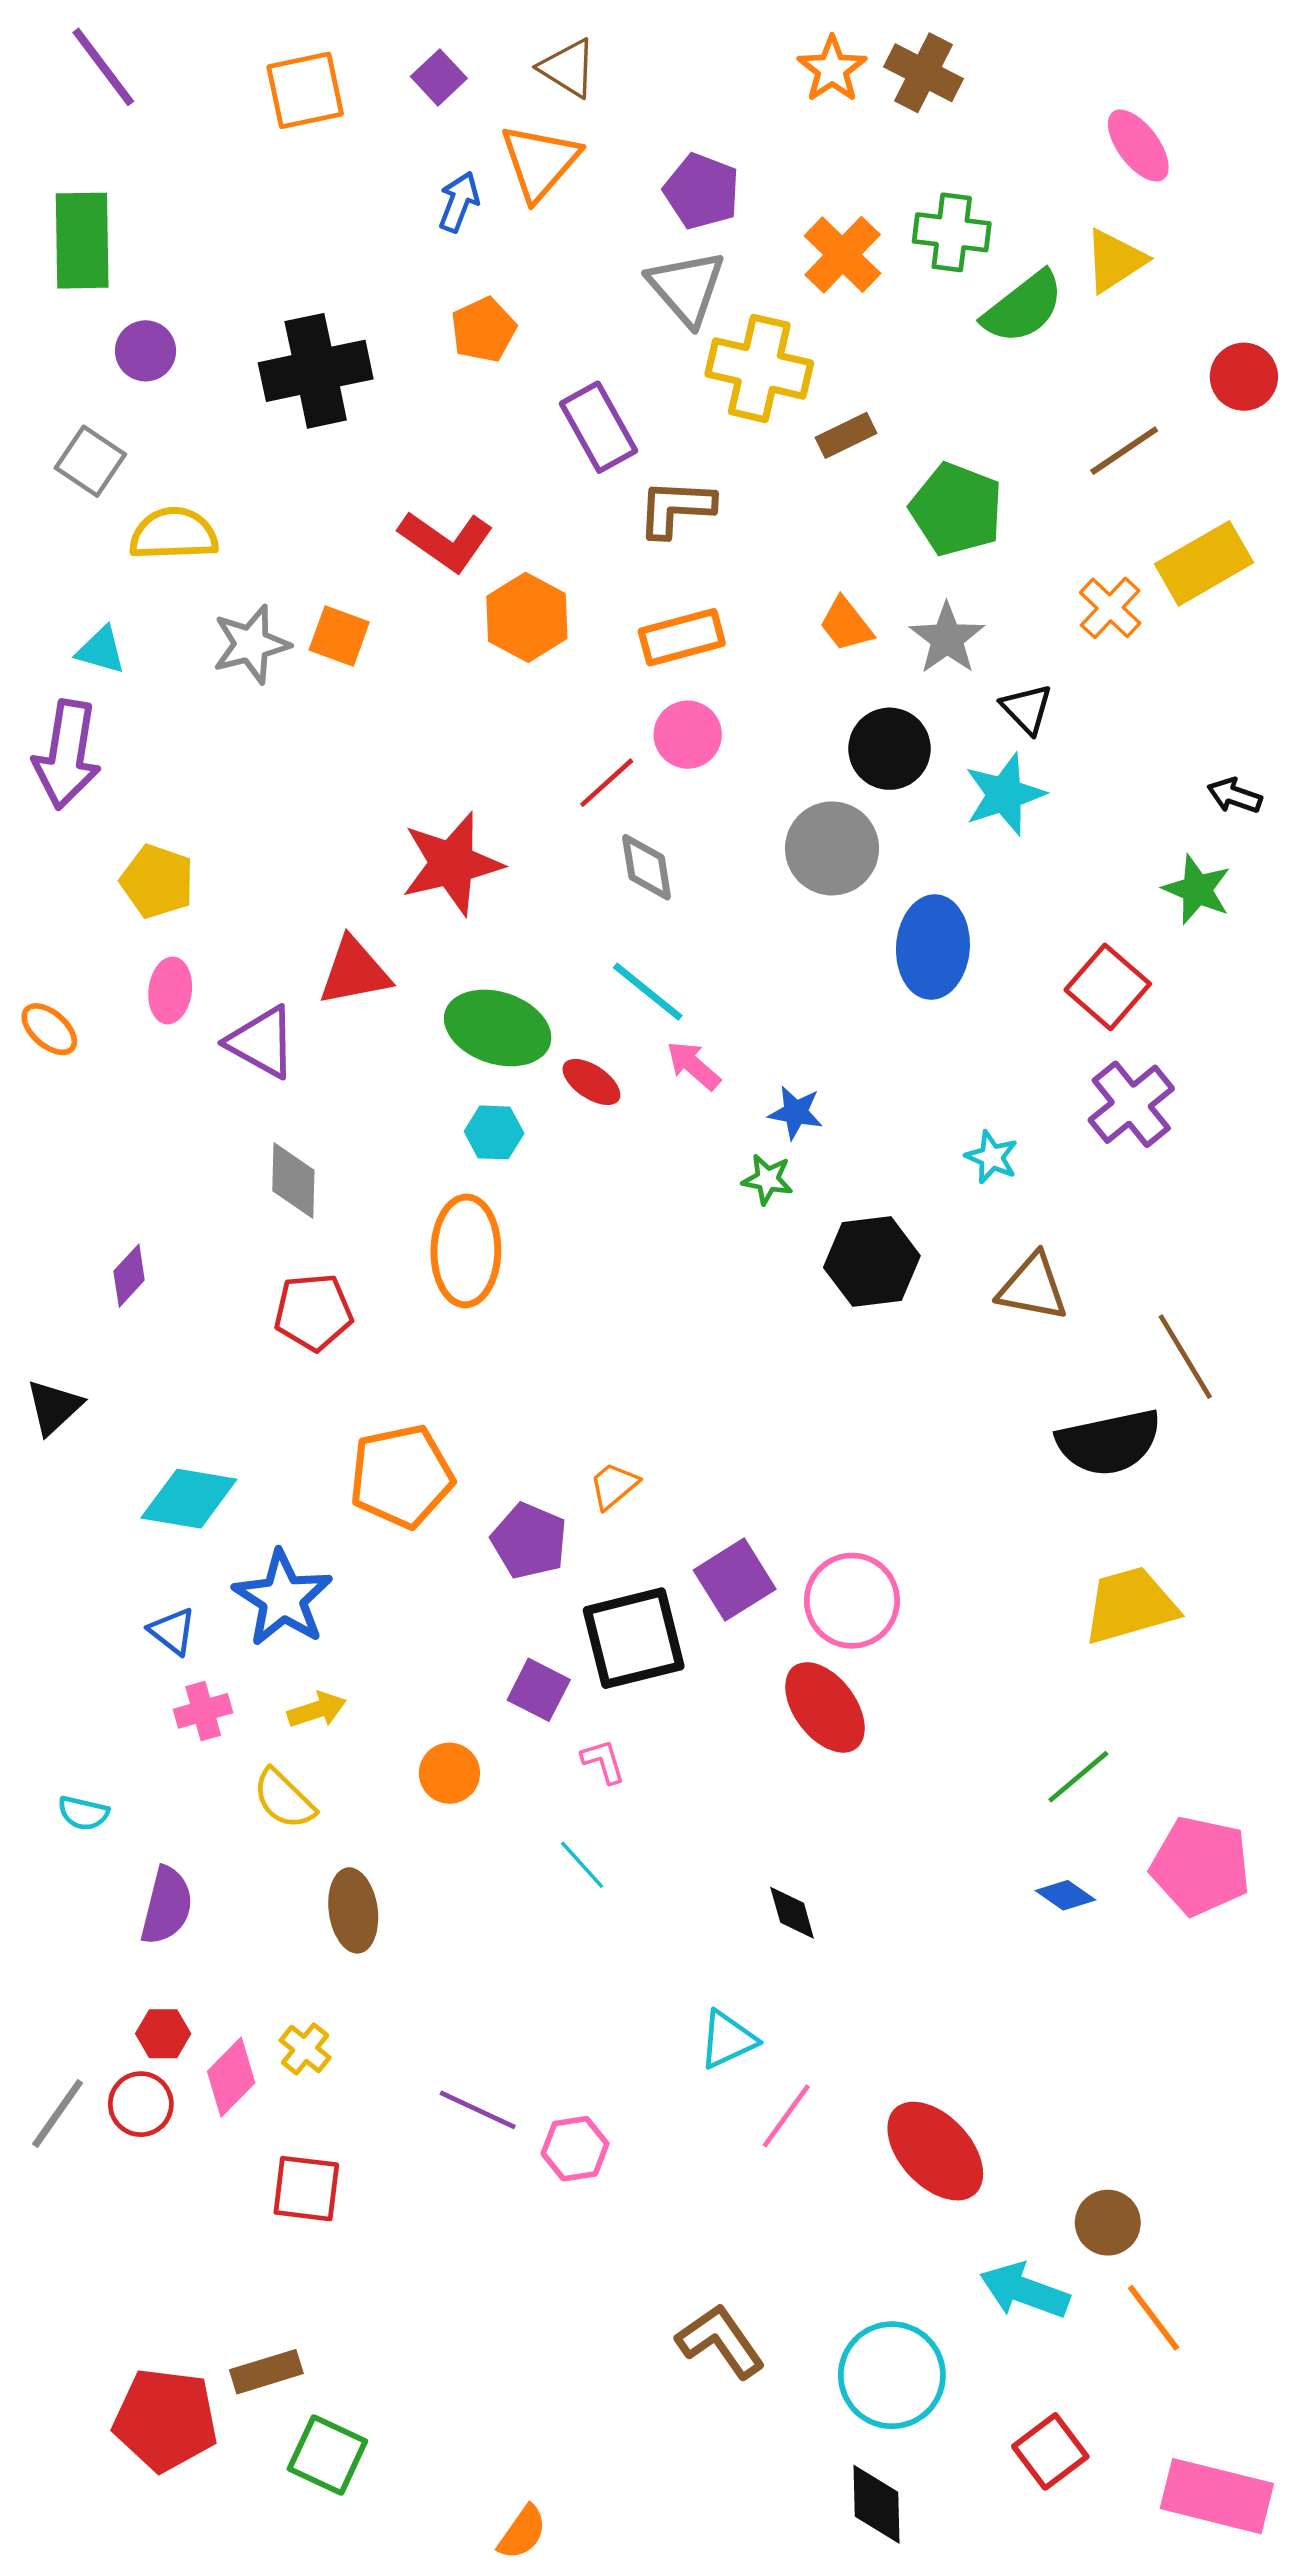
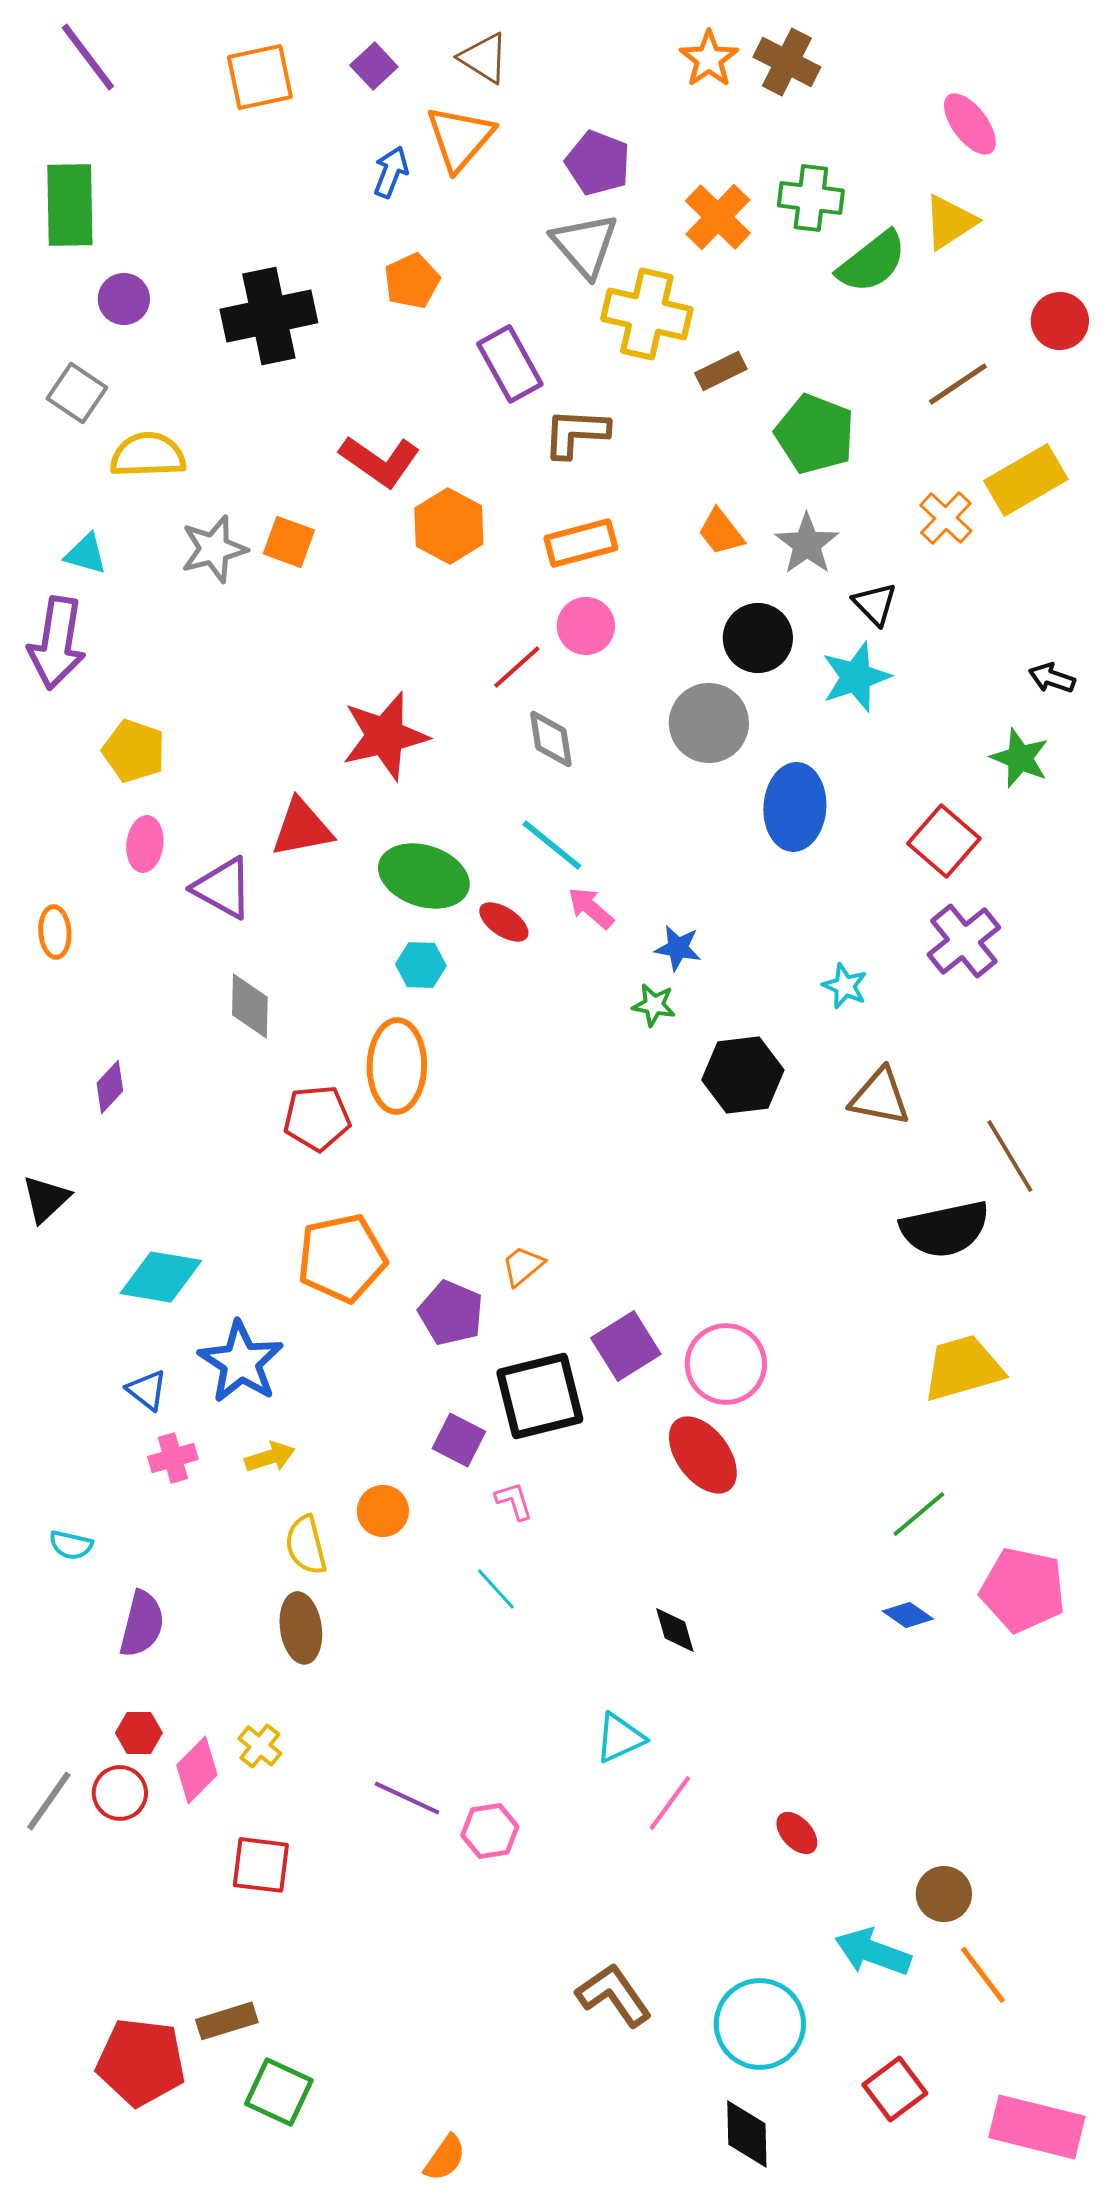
orange ellipse: (49, 1029) -> (55, 932), moved, turned 45
red pentagon: (313, 1312) -> (317, 1118), moved
yellow semicircle: (284, 1799) -> (306, 1545), moved, turned 32
red ellipse: (935, 2151) -> (797, 1833), size x0.5

